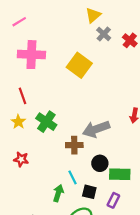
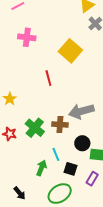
pink cross: (31, 55) -> (27, 37), size x0.7
red line: (23, 96) -> (48, 78), moved
green cross: (46, 122) -> (35, 128), moved

